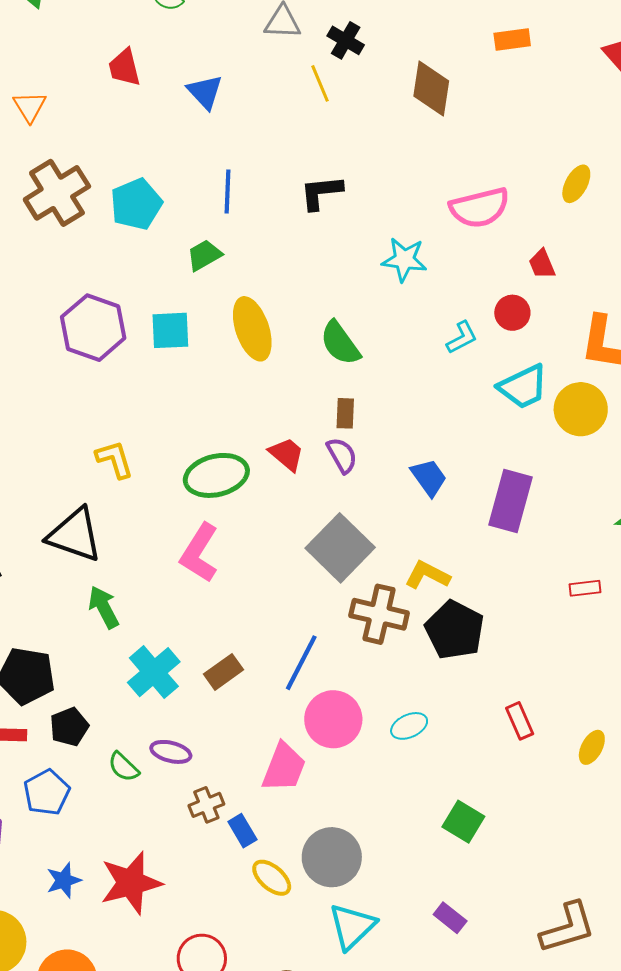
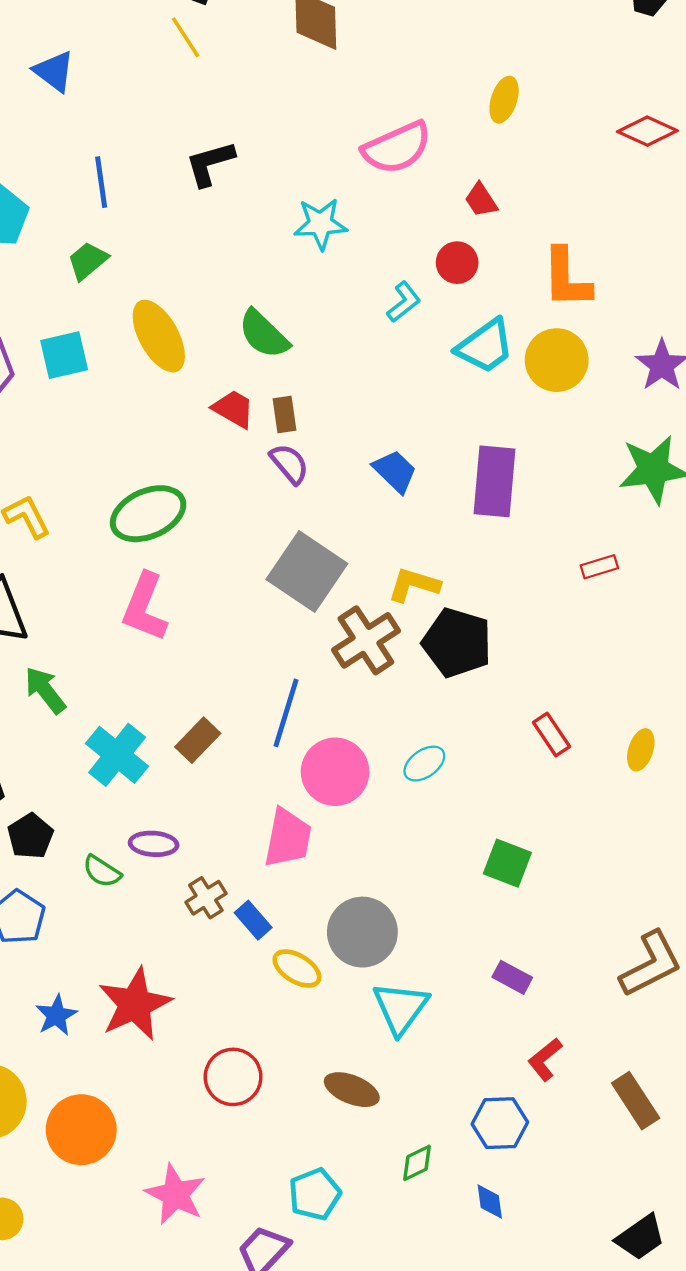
red trapezoid: (287, 454) -> (233, 409), moved
brown cross: (379, 614) -> (366, 640), turned -36

